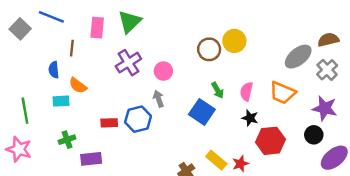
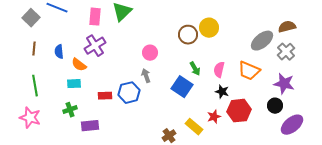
brown line: (72, 48) -> (34, 49), moved
purple cross: (128, 63) -> (95, 46), moved
cyan rectangle: (61, 101) -> (74, 84), moved
red star: (240, 164) -> (214, 117), moved

